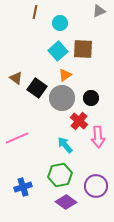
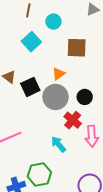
cyan square: (58, 51) -> (31, 42), moved
black square: (37, 88) -> (30, 87), turned 30
green hexagon: (60, 175) -> (39, 174), moved

